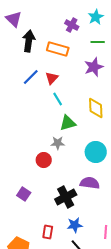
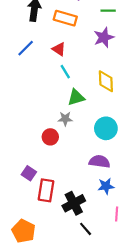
blue line: (31, 77) -> (26, 48), moved
red triangle: (52, 78) -> (59, 49), turned -40
black cross: (66, 197) -> (74, 203), moved
blue star: (75, 225) -> (106, 186), moved
red rectangle: (48, 232) -> (46, 190), moved, size x1.5

